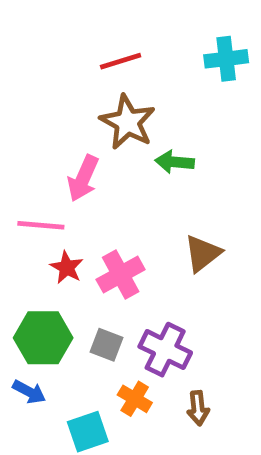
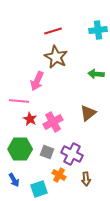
green arrow: (175, 162) -> (96, 74), moved
blue arrow: (29, 392) -> (14, 180), moved, turned 32

